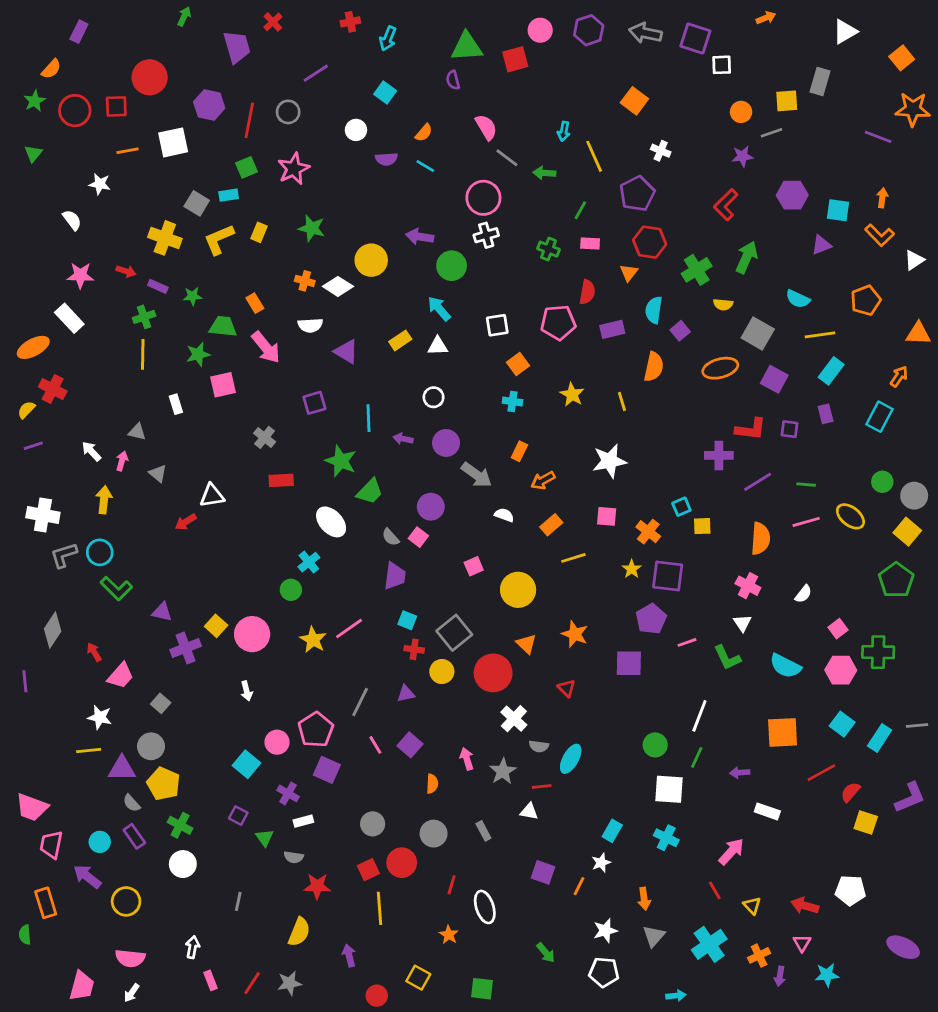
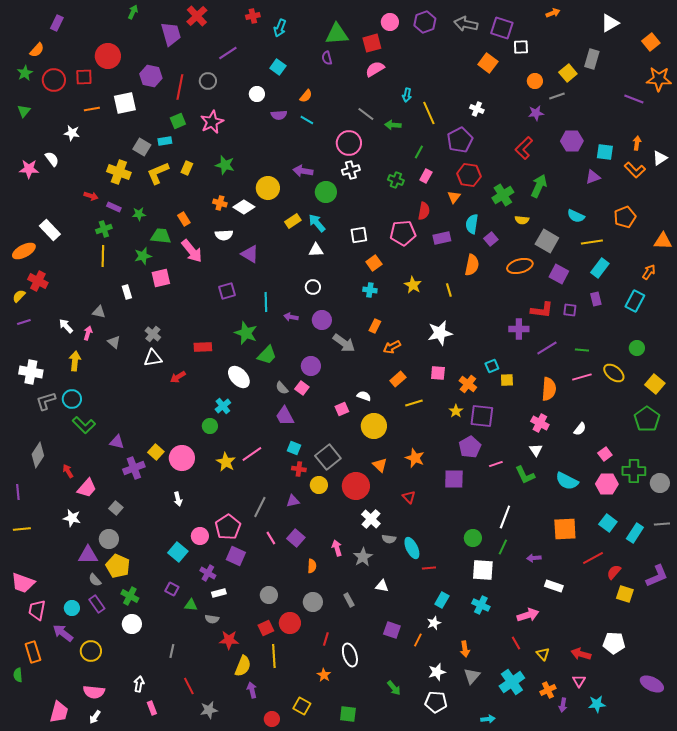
red cross: (273, 22) -> (197, 16), size x1.5
orange square: (634, 101) -> (488, 63), moved
yellow square: (787, 101) -> (568, 73), turned -36
pink semicircle: (486, 127) -> (375, 69), moved, turned -90
pink rectangle: (590, 244) -> (426, 176), turned -64
white triangle: (914, 260) -> (660, 158), moved
pink star: (80, 275) -> (29, 169), moved
yellow rectangle: (400, 340) -> (293, 221), moved
gray cross: (265, 437) -> (153, 334), moved
gray circle: (914, 496) -> (660, 483), moved
white semicircle: (504, 515) -> (364, 396), moved
red arrow: (186, 522) -> (178, 377), moved
purple trapezoid: (395, 576) -> (285, 416), turned 145
yellow line: (89, 750) -> (22, 529), moved
cyan ellipse: (571, 759) -> (412, 548), turned -55
red line: (542, 786) -> (429, 568), moved
green triangle: (265, 838) -> (191, 605), turned -48
pink arrow: (731, 852) -> (528, 615), turned 30
yellow semicircle: (299, 932) -> (243, 666), moved
red line: (252, 983) -> (189, 686), moved, turned -60

